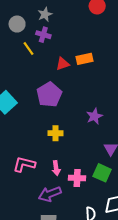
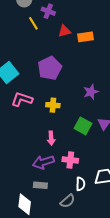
red triangle: (63, 64) -> (64, 31), moved
pink L-shape: (24, 164) -> (22, 99), moved
green square: (102, 173) -> (83, 126), moved
pink cross: (77, 178) -> (70, 160), moved

